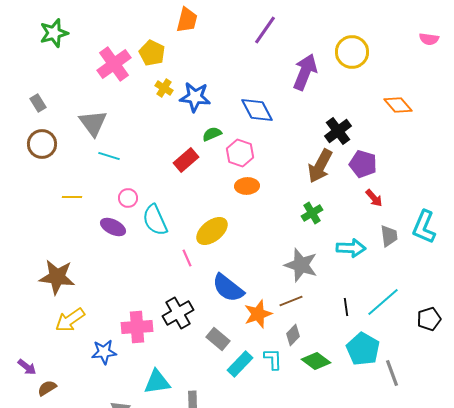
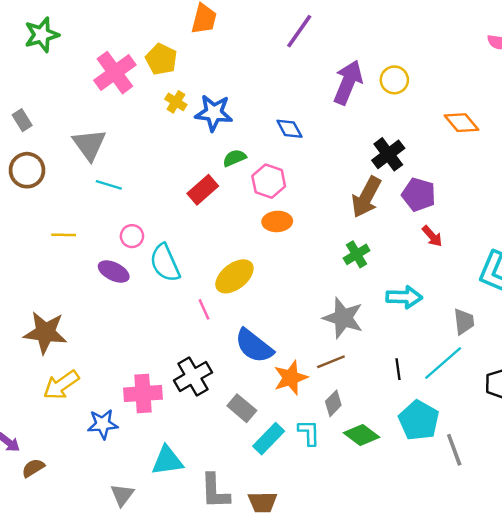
yellow circle: (352, 52) -> (394, 80), moved, size x0.7
blue diamond: (257, 110) -> (289, 129), size x0.7
gray trapezoid: (389, 236) -> (464, 322), moved

